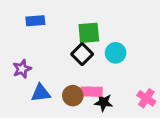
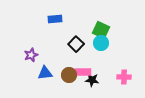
blue rectangle: (35, 21) -> (55, 19), moved
green square: (89, 33) -> (101, 30), moved, turned 30
pink cross: (146, 98) -> (124, 77), turned -32

